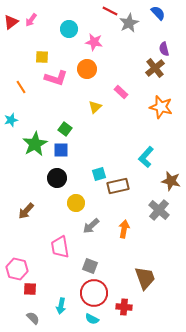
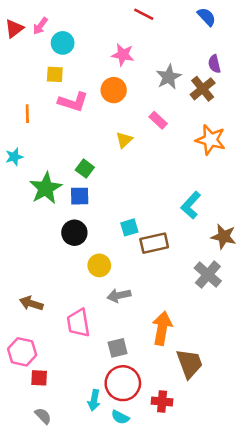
gray star: (129, 23) -> (169, 77), moved
cyan circle: (69, 29) -> (63, 43), moved
orange line: (21, 87) -> (27, 114), turned 32
brown arrow: (26, 211) -> (31, 303), moved, turned 66
gray arrow: (91, 226) -> (119, 296), turned 30
orange arrow: (124, 229) -> (162, 328), moved, size x1.4
gray square: (90, 266) -> (118, 348), turned -35
cyan arrow: (61, 306) -> (94, 400), moved

